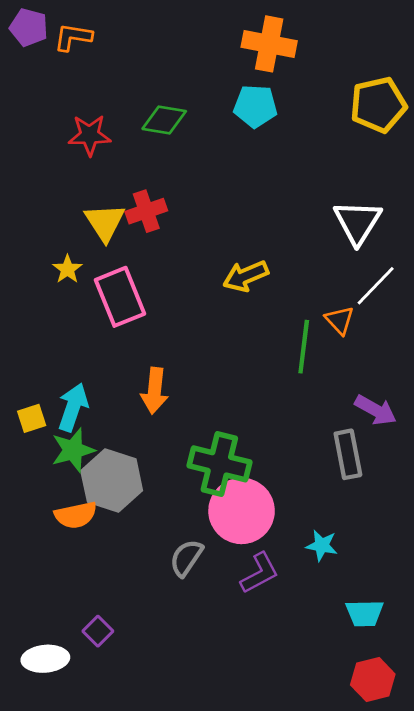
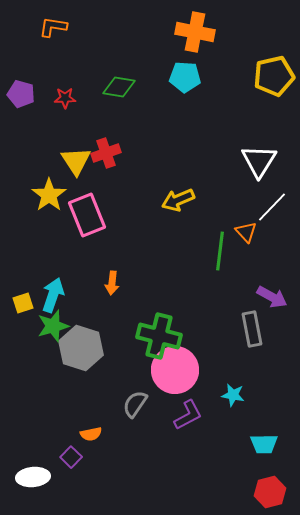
purple pentagon: (29, 27) -> (21, 94), moved
red star: (90, 135) -> (65, 98), size x0.7
yellow star: (67, 269) -> (49, 195), size x1.6
orange arrow: (155, 391) -> (112, 283), size x0.7
orange semicircle: (76, 515) -> (91, 434), moved, size x0.7

